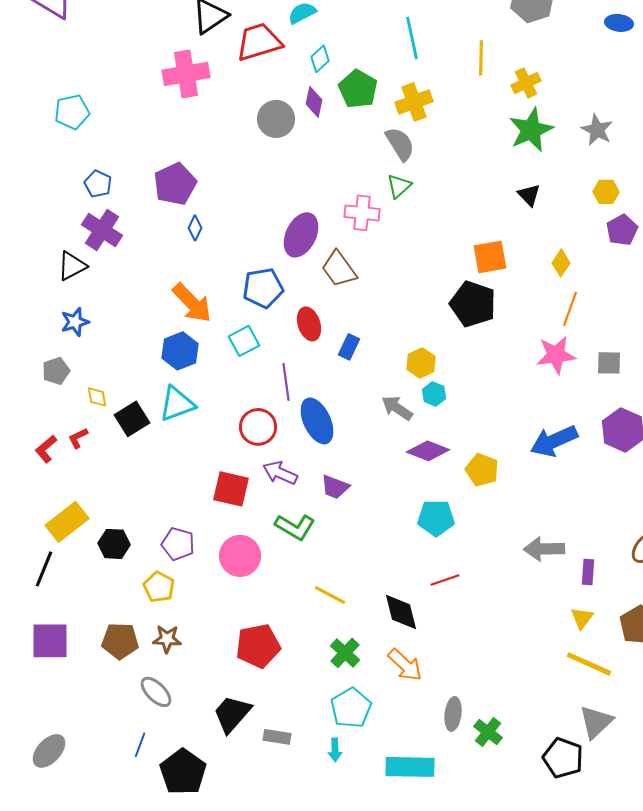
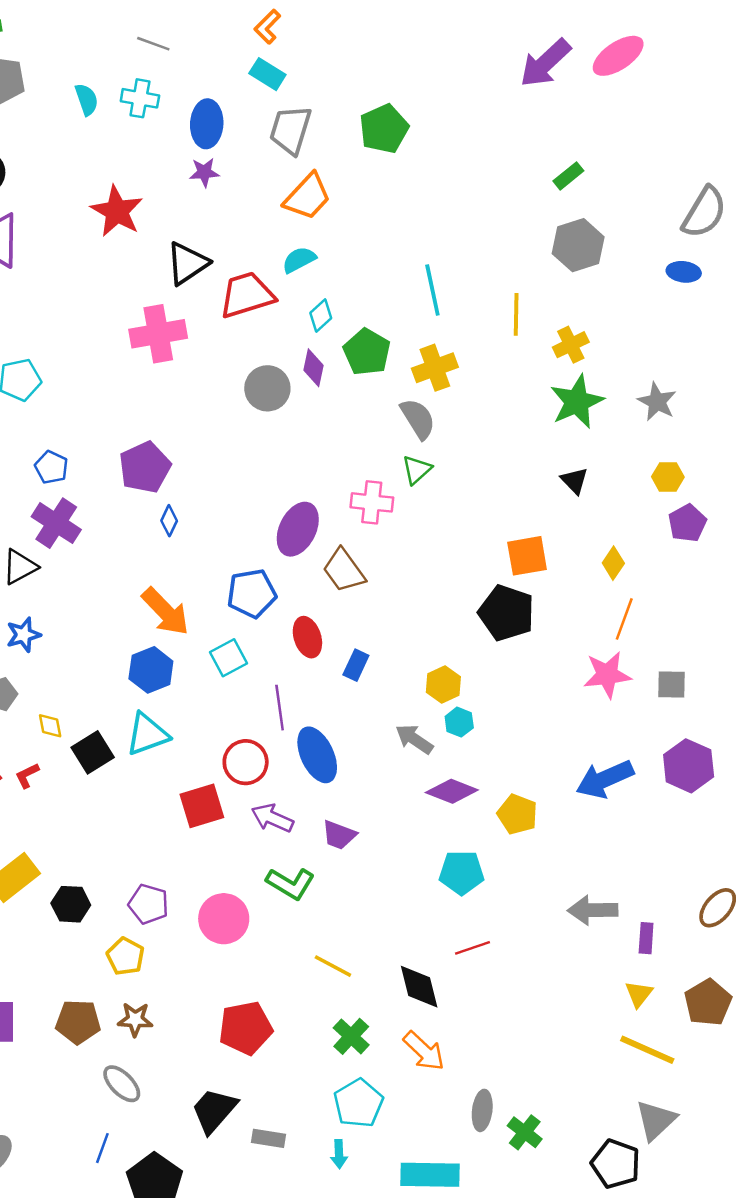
red square: (231, 489) -> (202, 806), moved, turned -30

